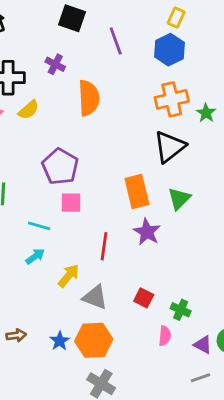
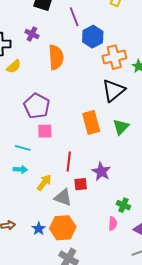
blue hexagon: (169, 50) -> (93, 37), moved
purple star: (147, 232) -> (101, 172), moved
cyan arrow: (35, 256) -> (20, 169), turned 40
red square: (144, 298) -> (81, 184), moved, turned -32

